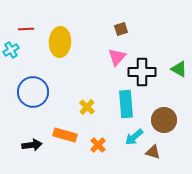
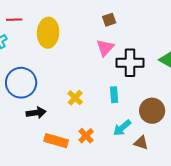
cyan rectangle: (126, 104) -> (114, 95), size x0.6
orange rectangle: (65, 135) -> (56, 141), moved
black arrow: (32, 145) -> (36, 113), moved

